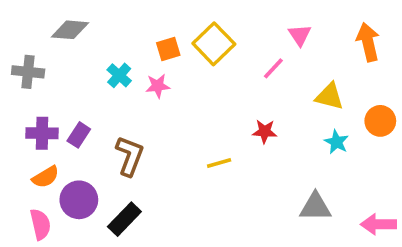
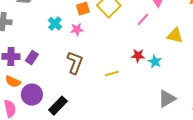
cyan star: (336, 142) -> (155, 62), moved
brown L-shape: (130, 156) -> (75, 63), moved
orange semicircle: (46, 177) -> (13, 82), turned 56
gray triangle: (315, 207) -> (167, 99), turned -30

